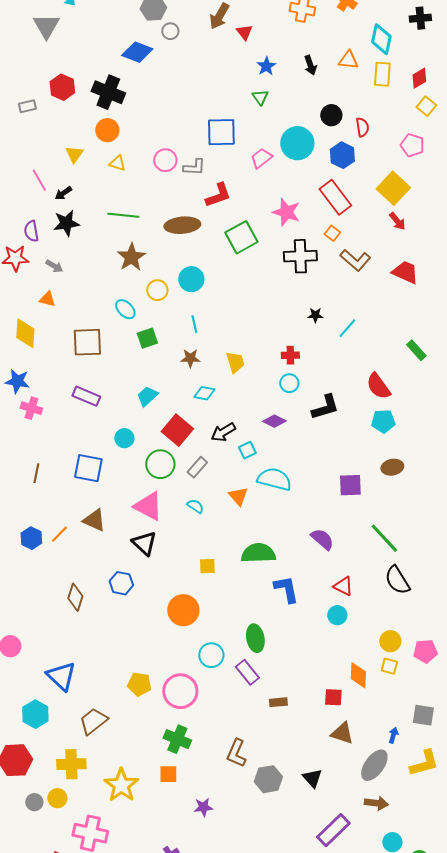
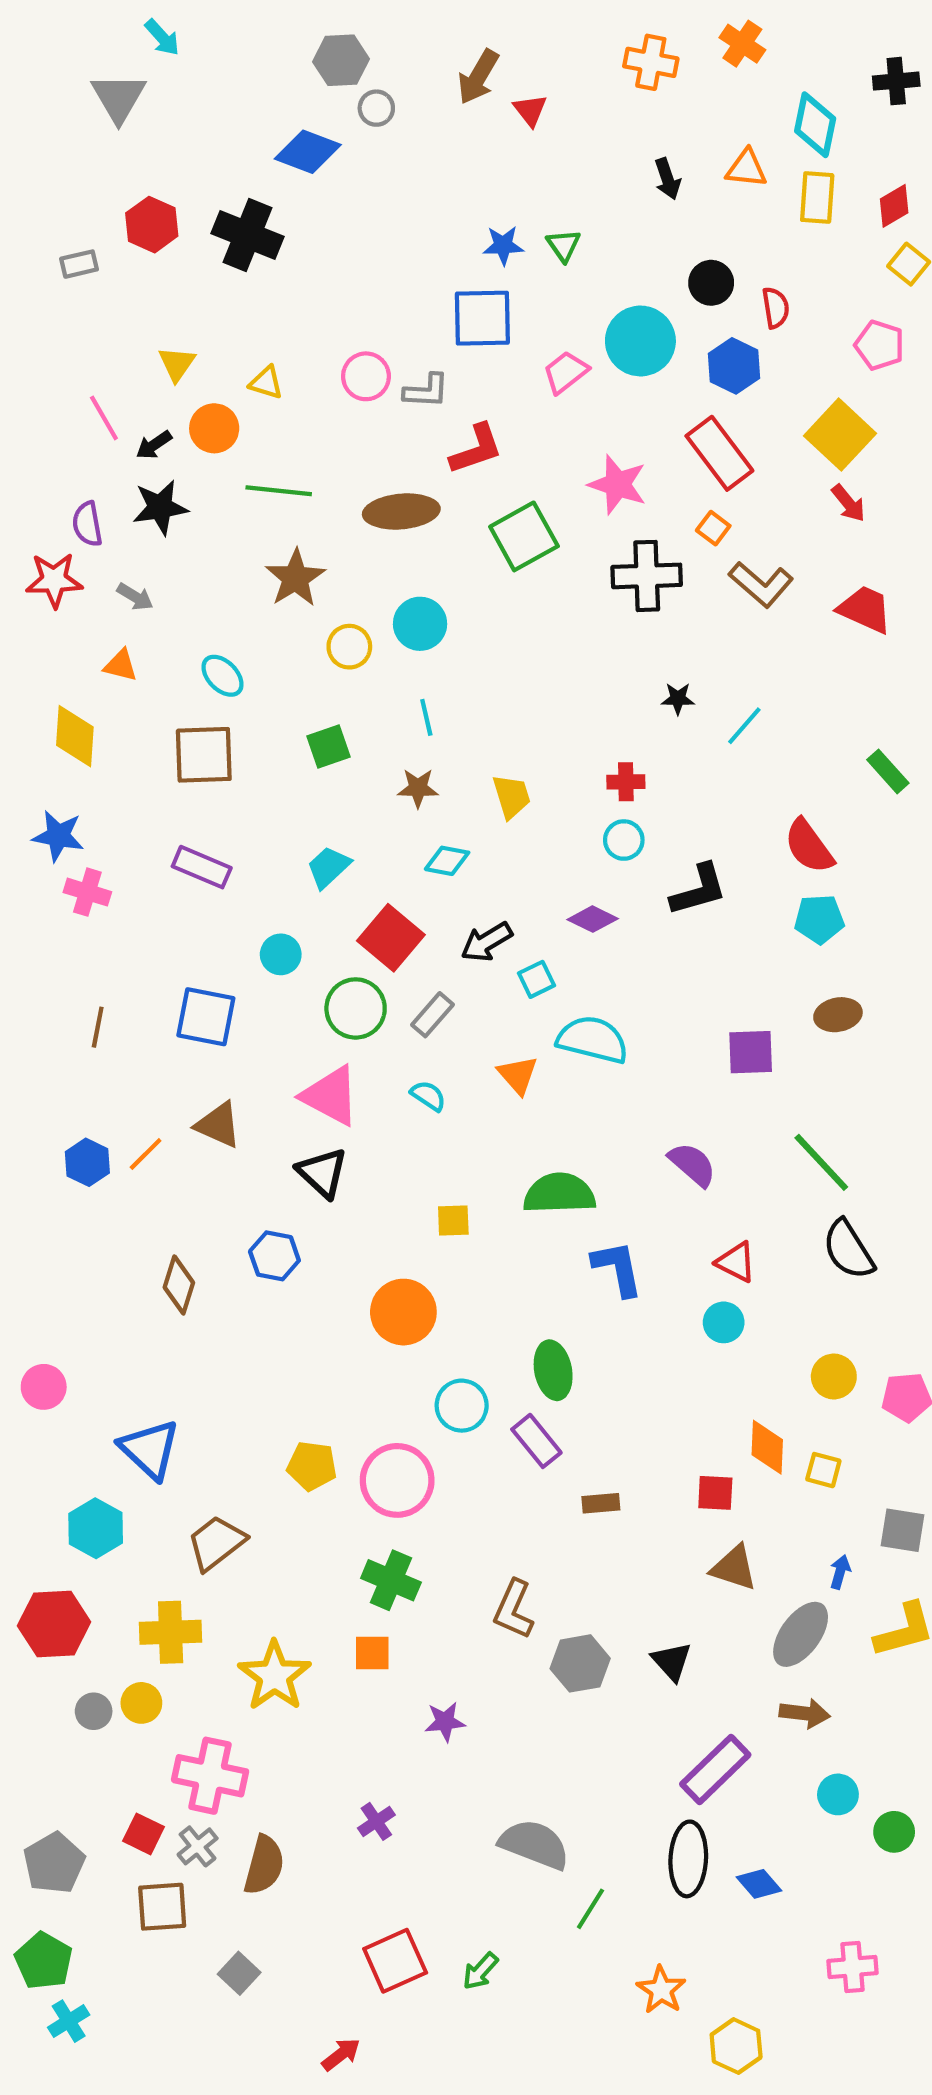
blue star: (266, 66) -> (503, 245), moved, turned 30
orange circle: (107, 130) -> (214, 428), moved
cyan ellipse: (125, 309) -> (222, 676), moved
yellow square: (389, 666) -> (823, 1470), moved

